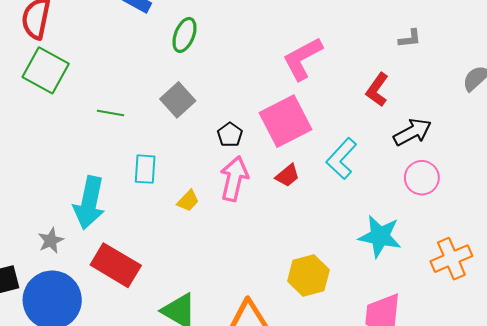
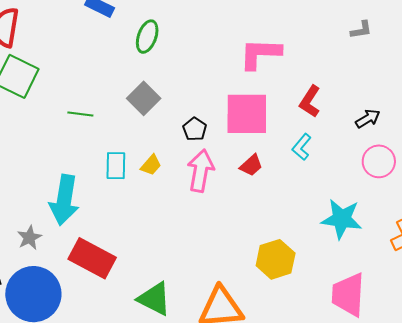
pink L-shape: (302, 59) -> (260, 54), turned 33
red L-shape: (377, 90) -> (310, 101), moved
pink square: (285, 121) -> (247, 114), turned 30
black arrow: (412, 132) -> (368, 119), size x0.7
cyan L-shape: (341, 159) -> (302, 147), size x0.7
yellow trapezoid: (188, 201) -> (151, 165), moved

